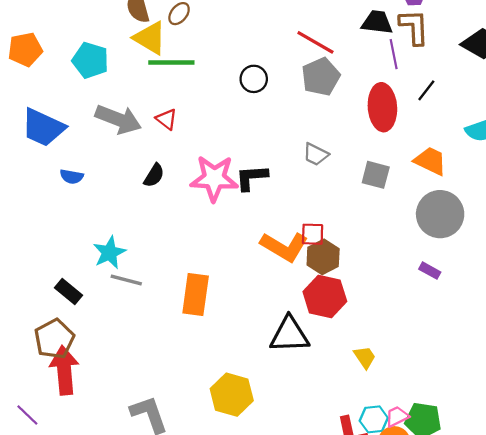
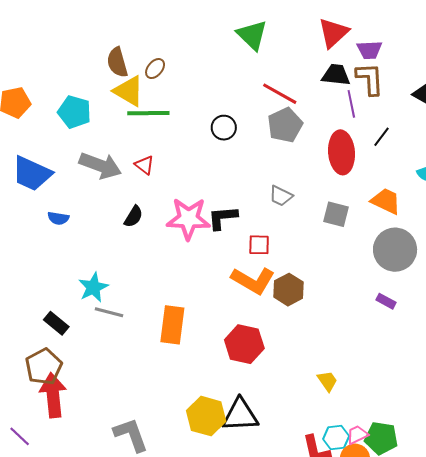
red square: (313, 234) -> (259, 245), moved
red hexagon: (325, 296) -> (244, 344), moved
black triangle: (289, 335) -> (240, 415), moved

